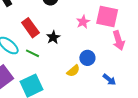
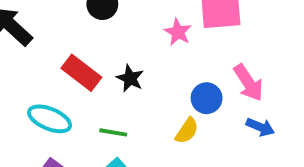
pink arrow: (119, 40) -> (248, 83), moved
green line: (33, 53) -> (113, 132), moved

